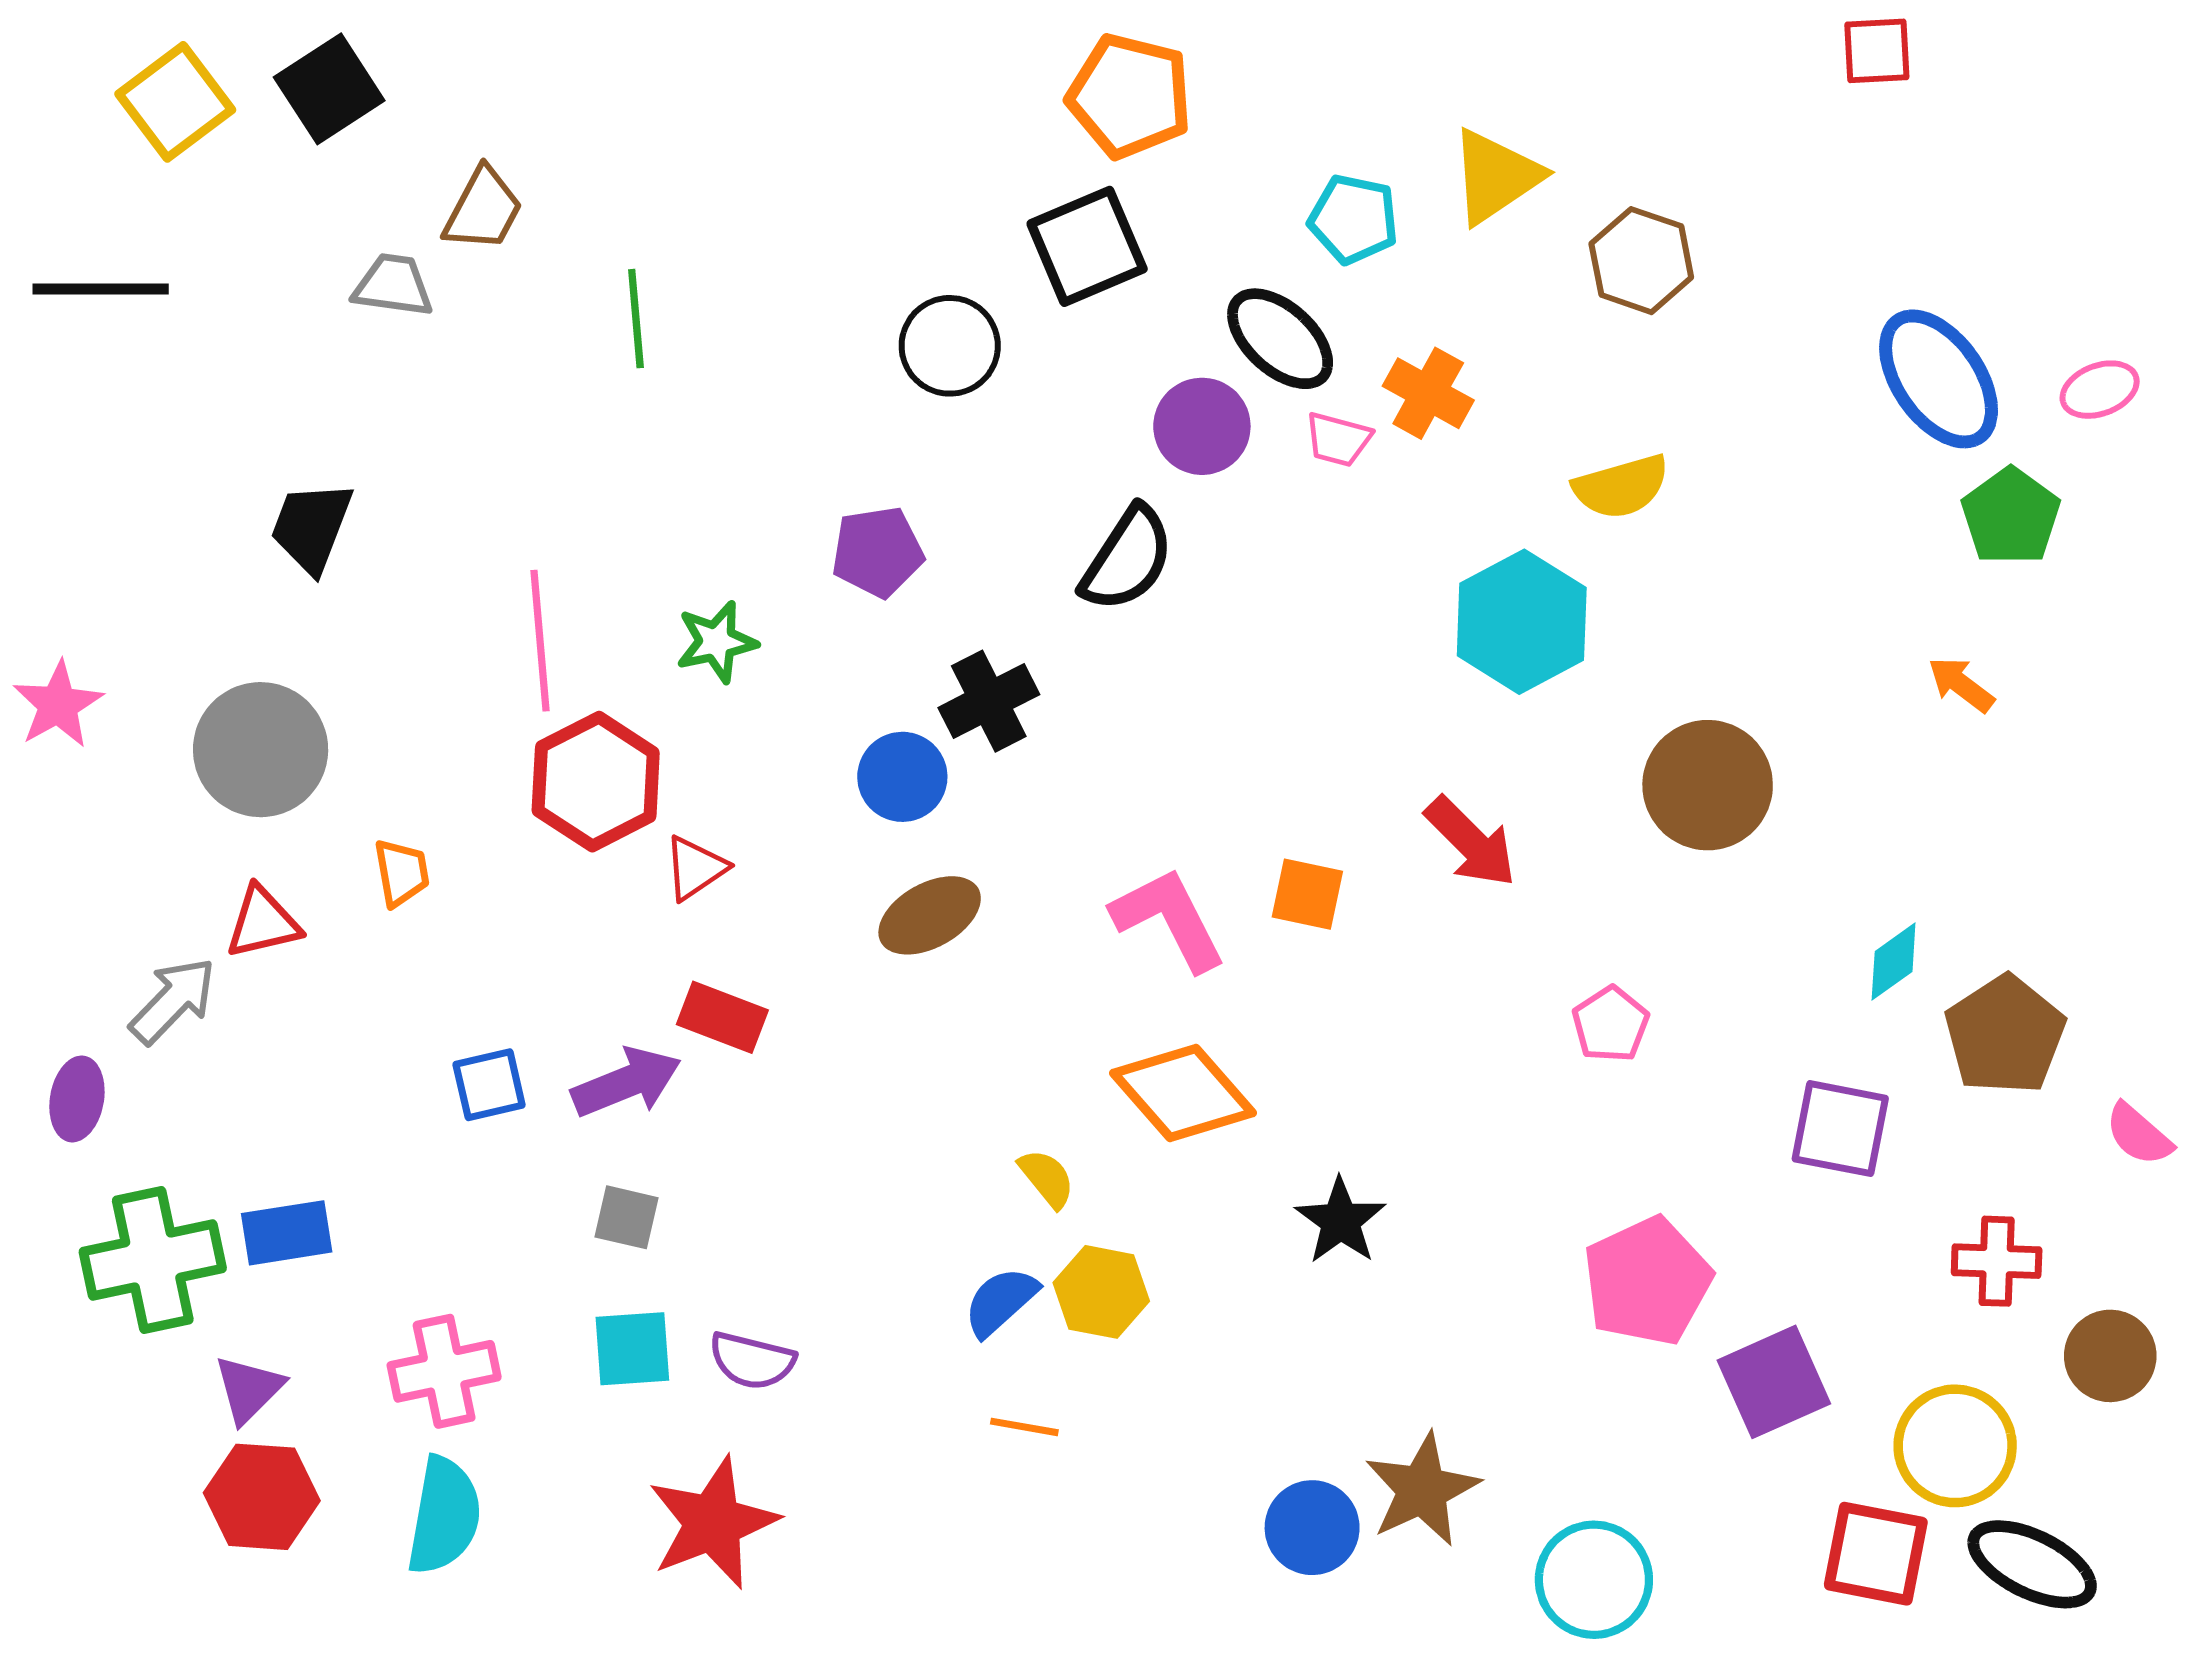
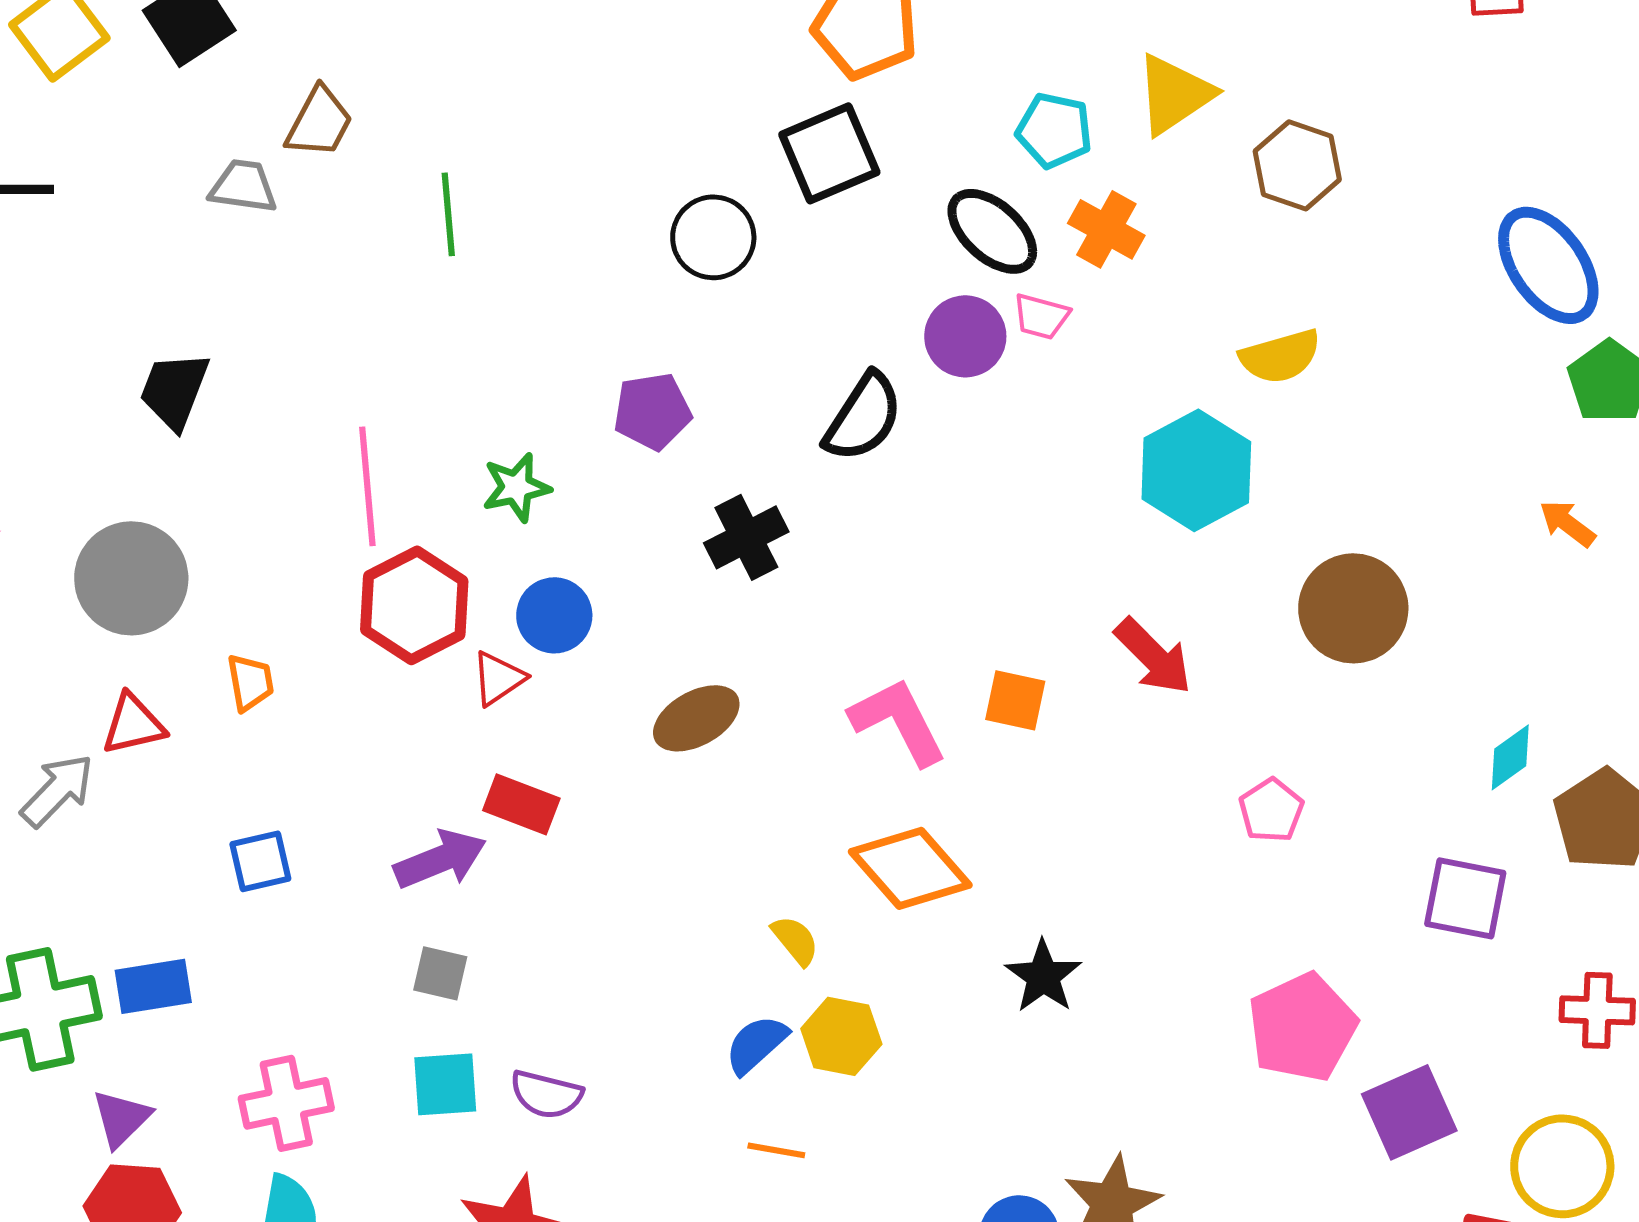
orange cross: (1428, 393) -> (1106, 229), moved
purple circle: (1202, 426) -> (965, 336), moved
blue circle: (902, 777) -> (554, 615), moved
blue square: (489, 1085) -> (260, 861), moved

